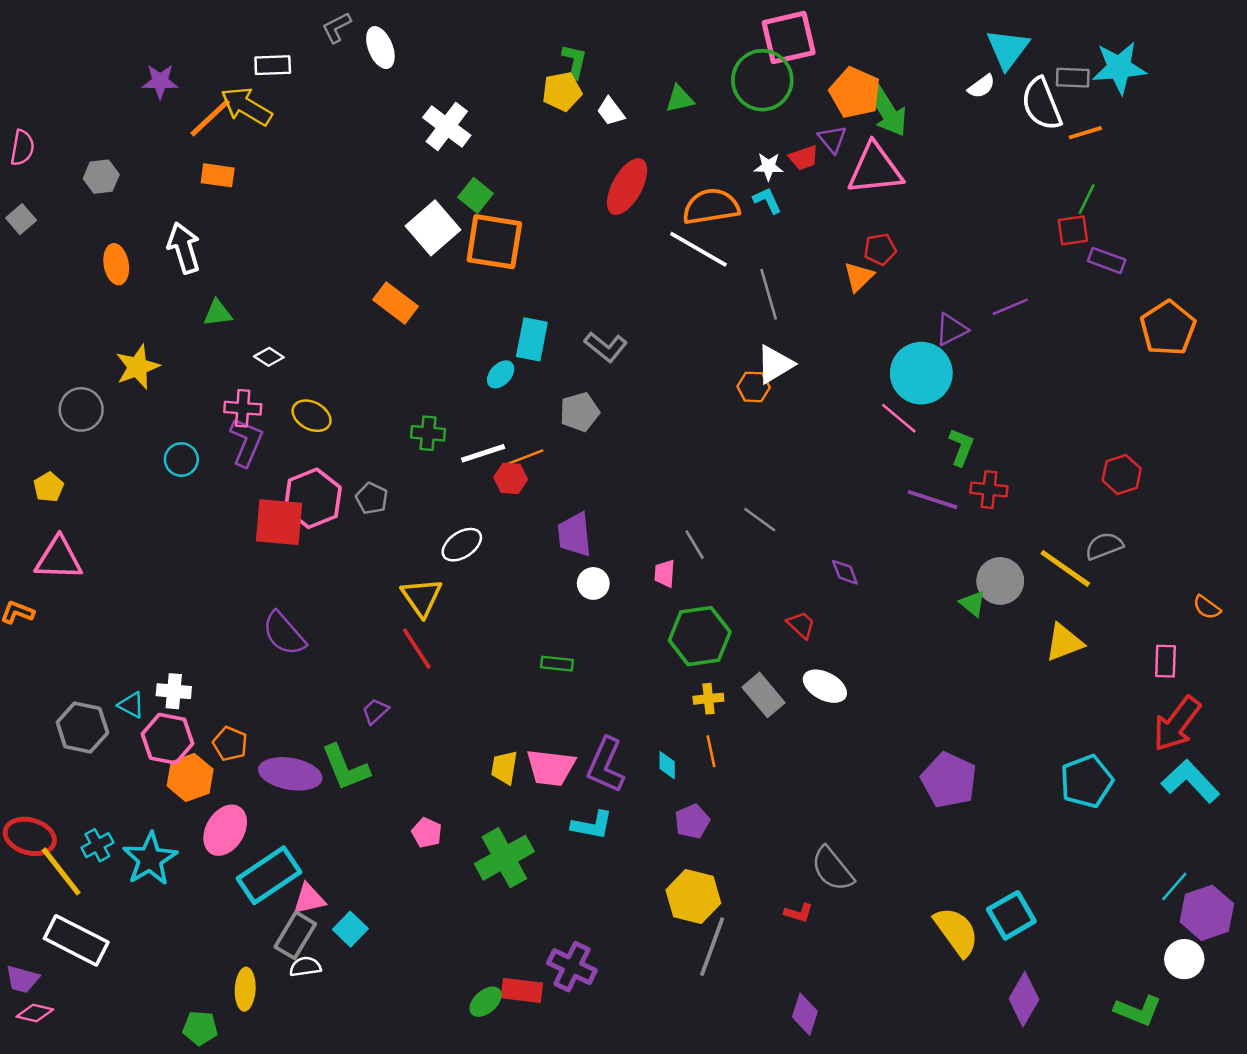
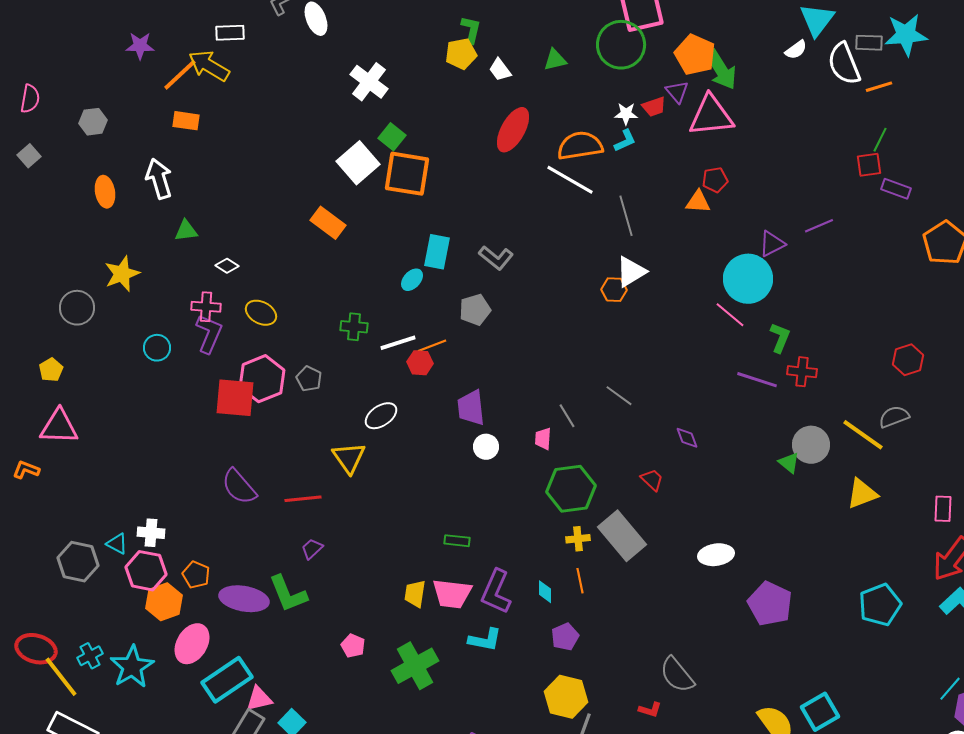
cyan L-shape: (767, 200) -> (625, 141), turned 90
orange triangle: (859, 277) -> (698, 202), turned 48
red line: (417, 649) -> (303, 499), moved, turned -63
green rectangle: (557, 664) -> (457, 541), moved
white ellipse: (825, 686) -> (716, 555), moved, turned -36
gray rectangle: (764, 695) -> (622, 536), size x1.4

